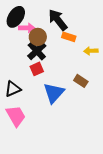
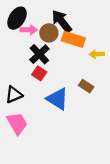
brown circle: (38, 37) -> (49, 33), moved
orange rectangle: (69, 37) -> (73, 39), size x1.5
red square: (37, 69) -> (39, 73), turned -32
blue triangle: (54, 93) -> (57, 99), turned -40

